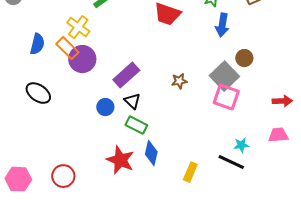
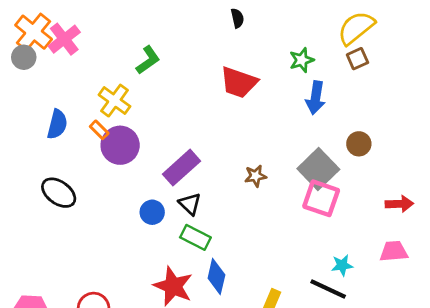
orange rectangle: (67, 48) -> (99, 130), size x0.6
brown circle: (244, 58) -> (359, 144), moved

